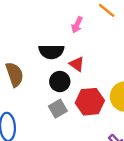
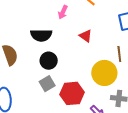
red triangle: (77, 64) -> (86, 36), moved
red hexagon: (90, 102) -> (72, 93), moved

